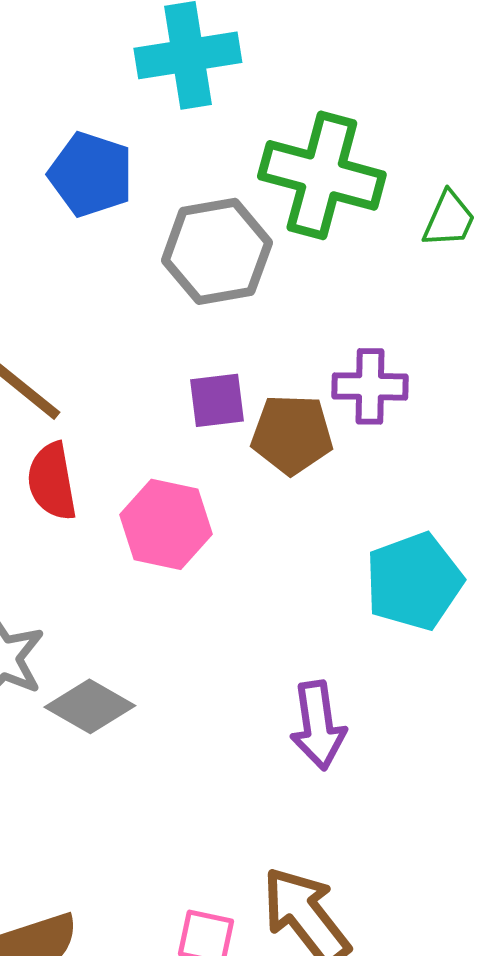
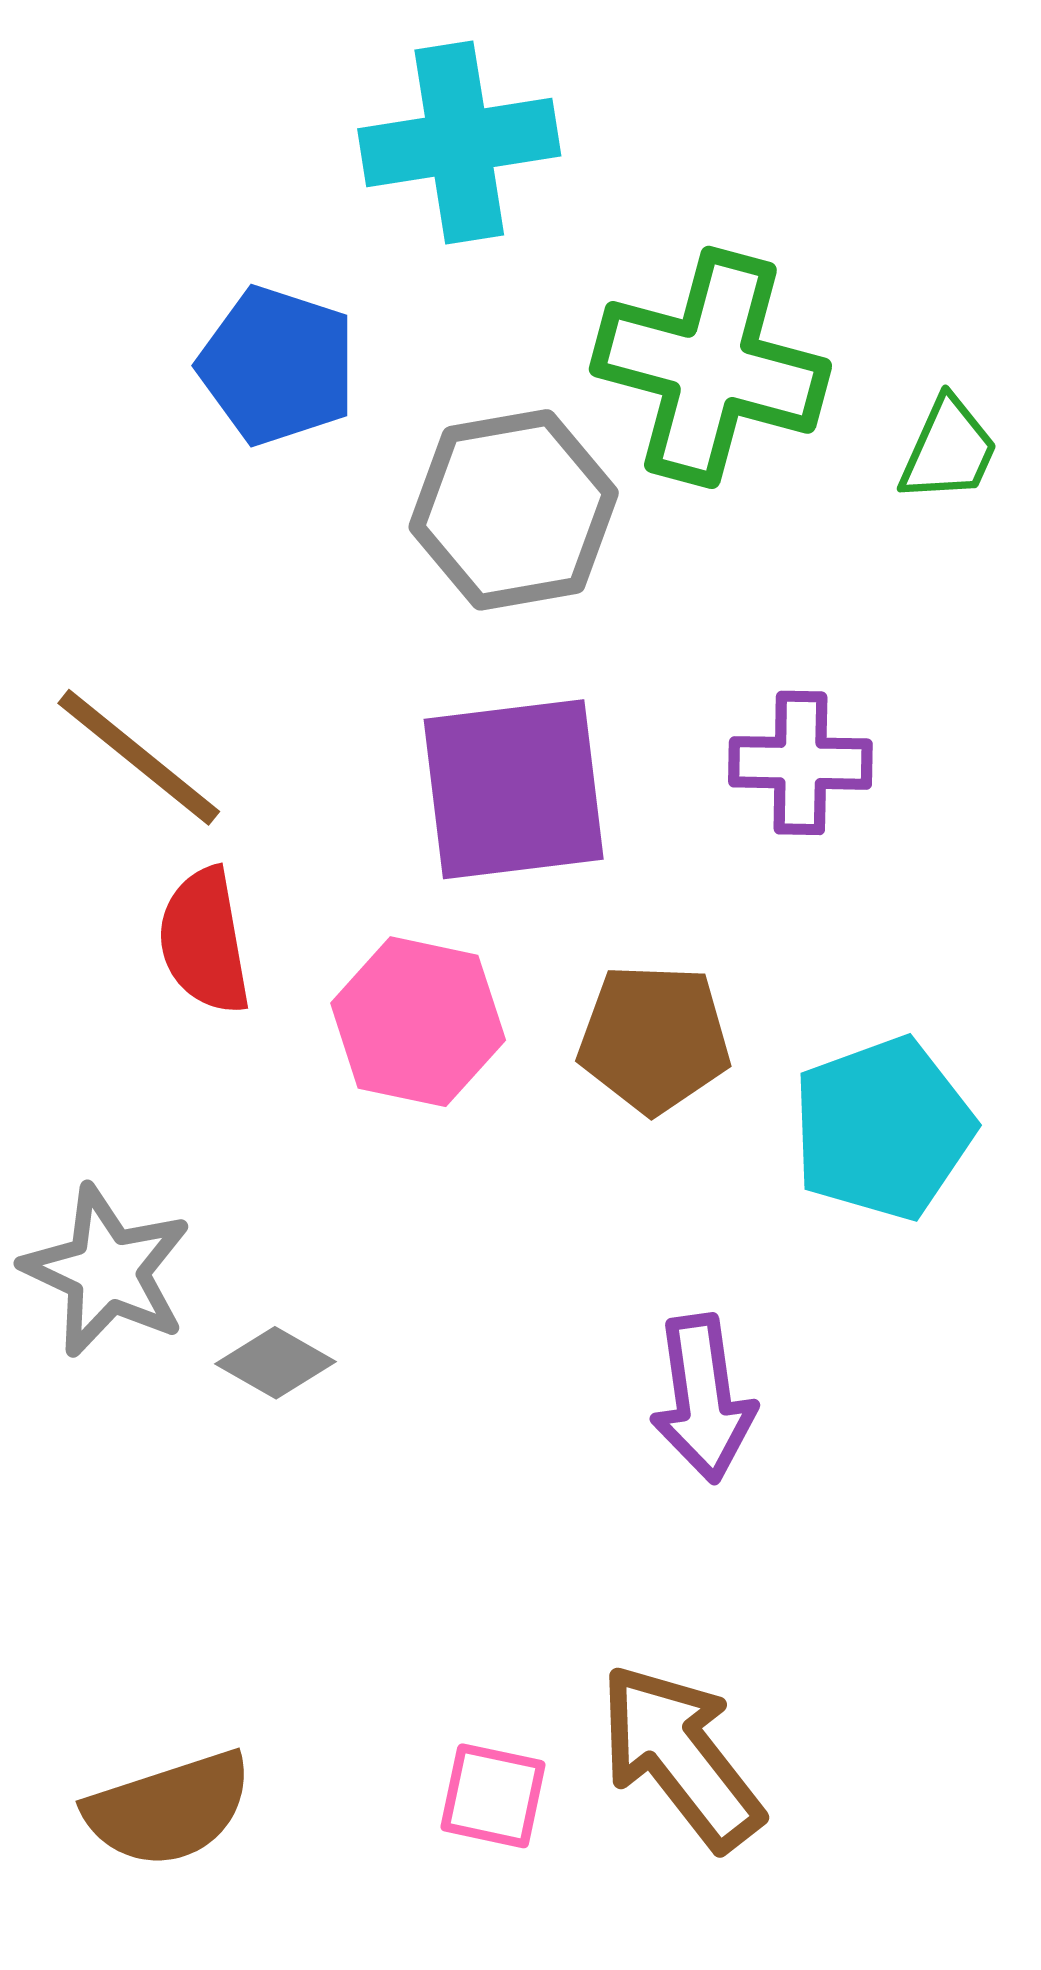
purple square: (217, 400) -> (514, 789), size x1.8
brown pentagon: (292, 434) -> (654, 1039), moved
gray diamond: (90, 706) -> (276, 1363), size x0.7

